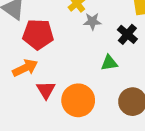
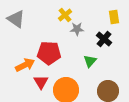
red pentagon: (38, 34) -> (49, 53), moved
green triangle: (109, 63) -> (90, 61), turned -40

